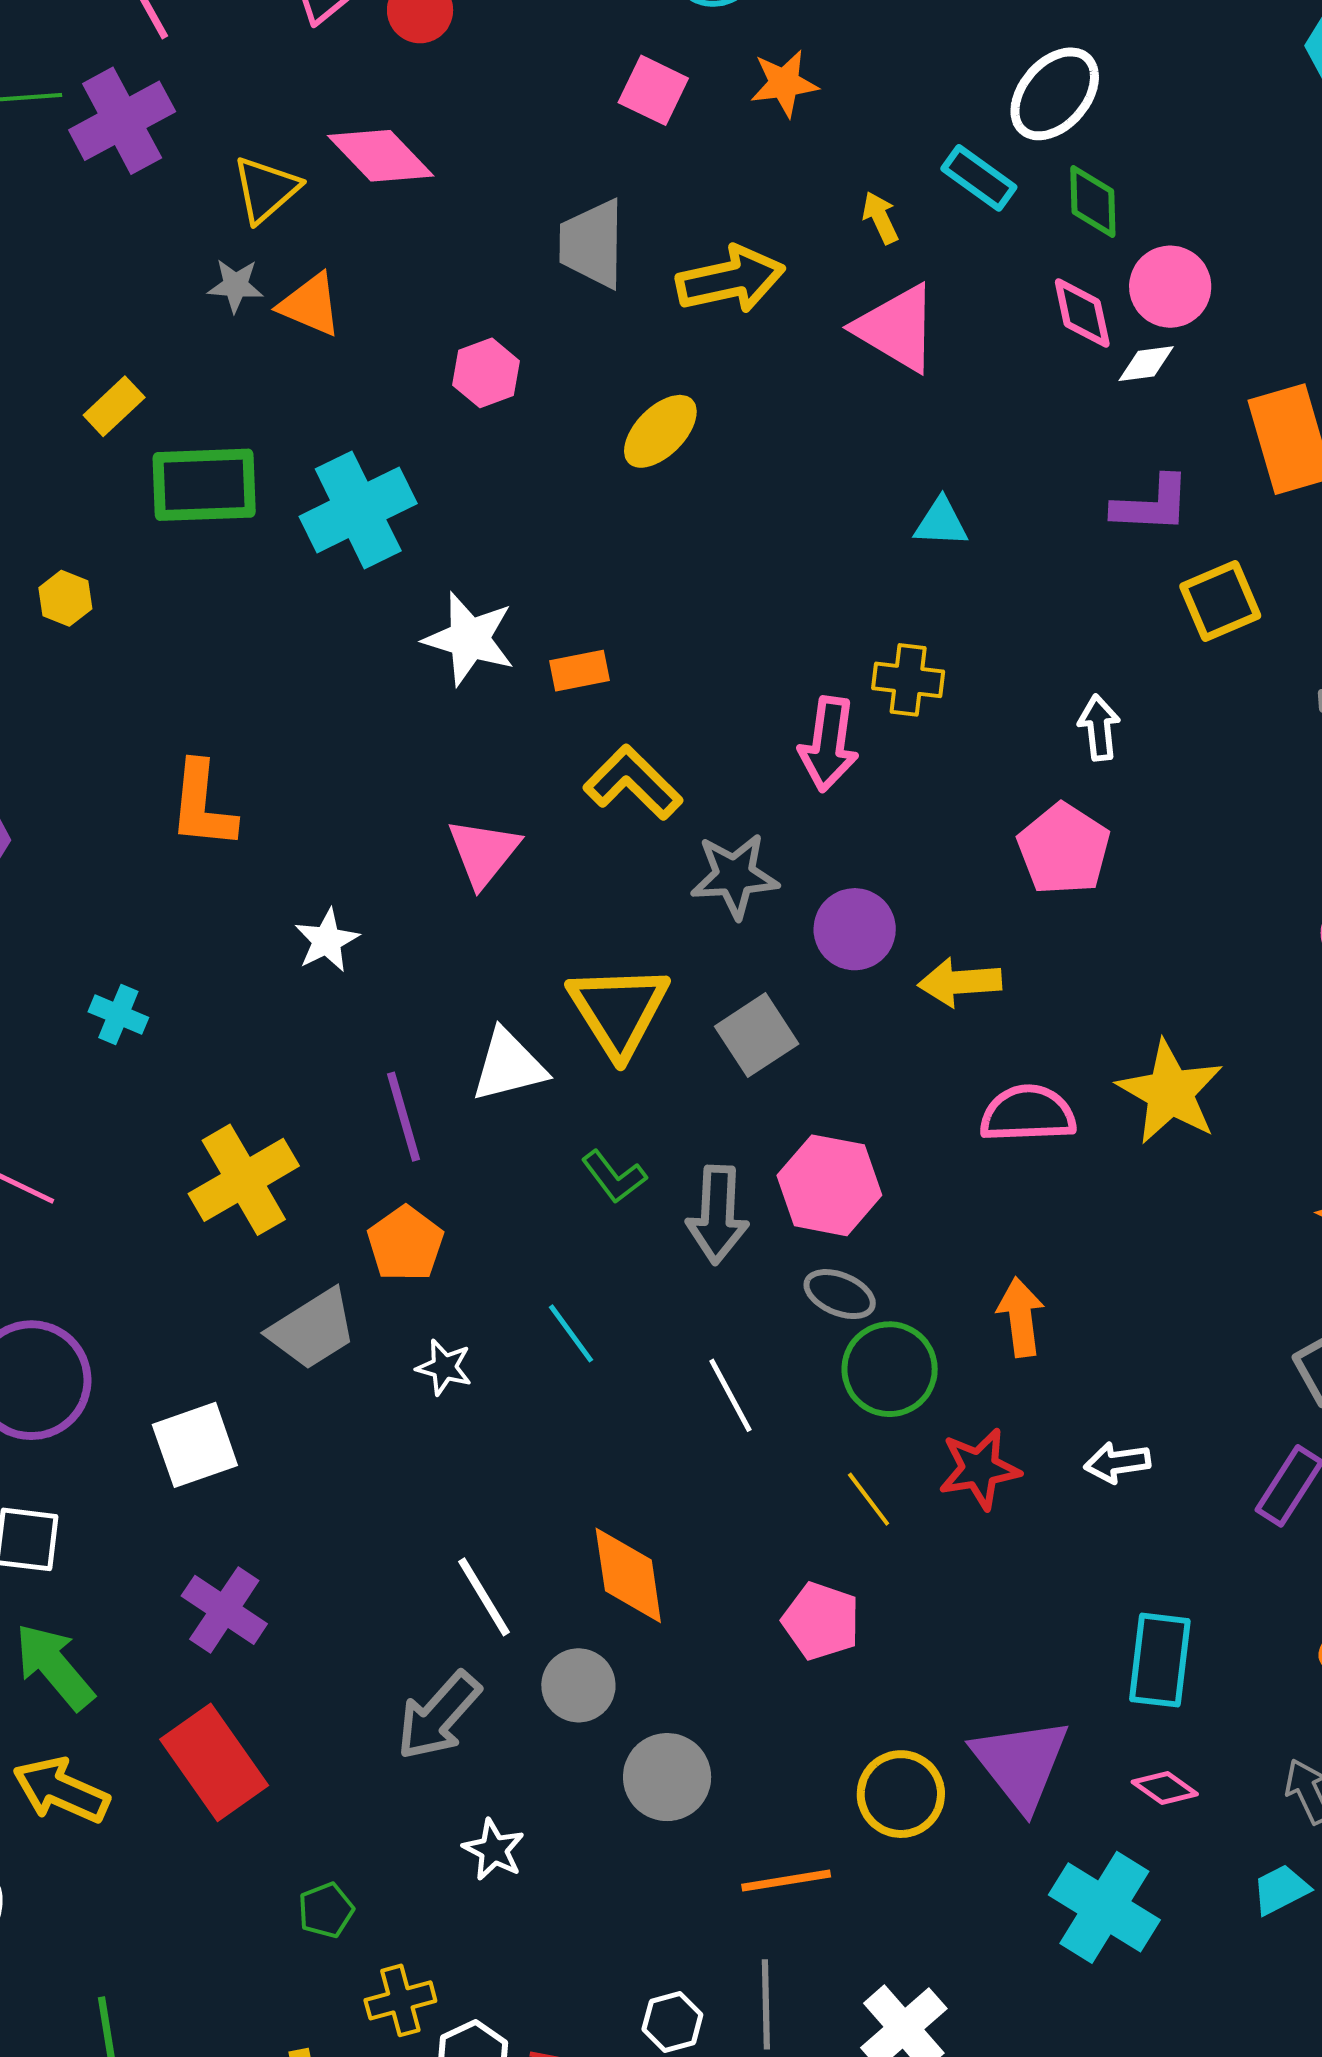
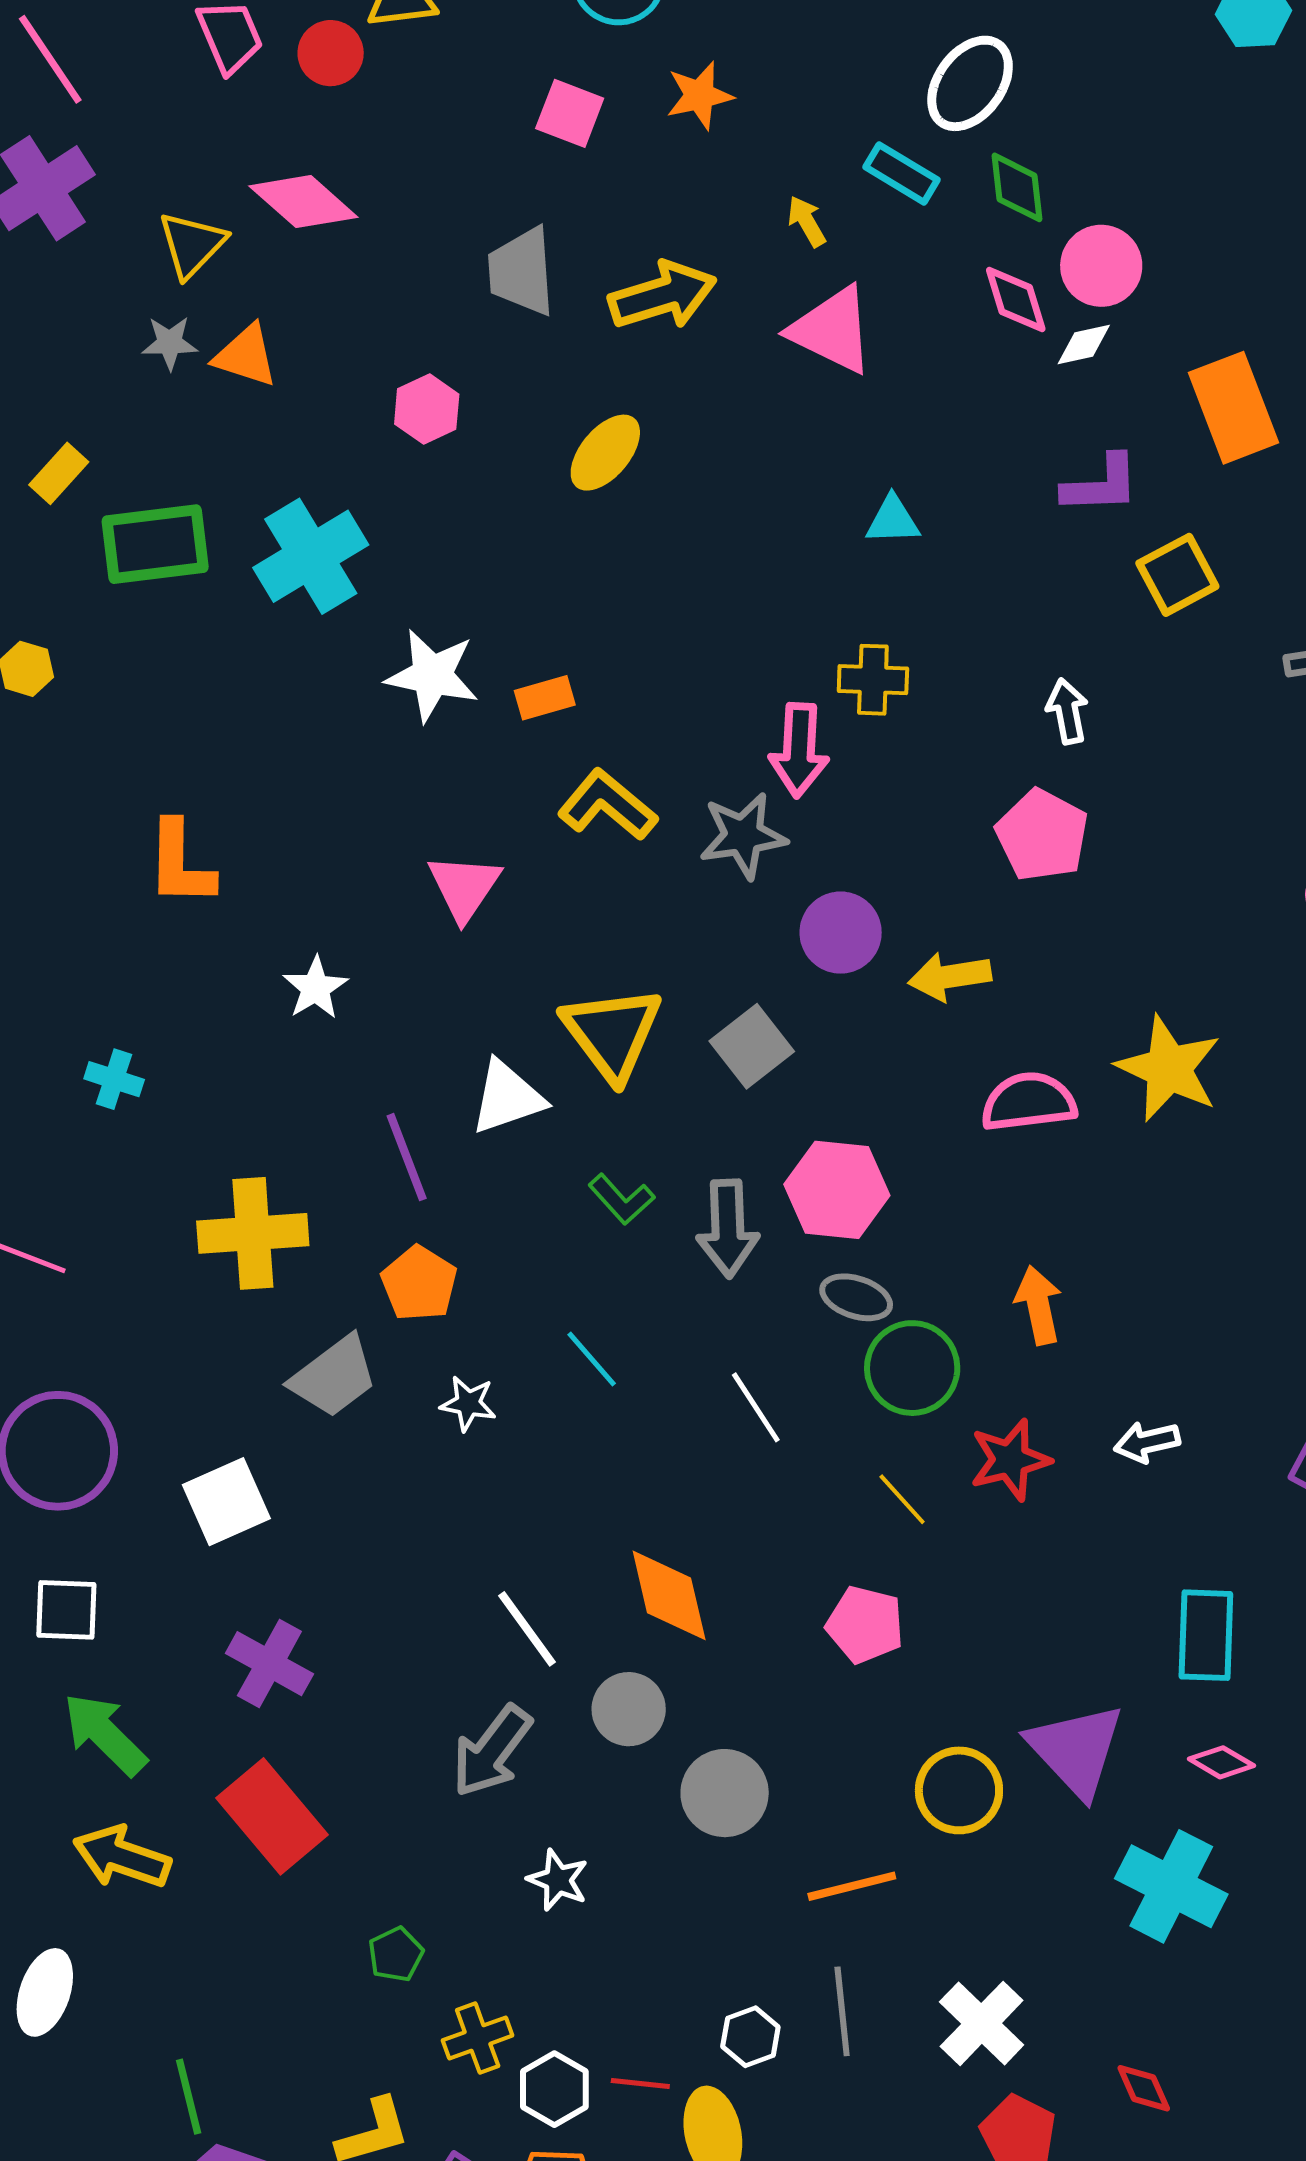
gray star: (734, 876) -> (743, 836), moved
yellow cross: (244, 1180) -> (253, 1233), turned 31

